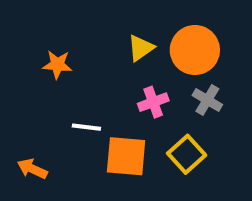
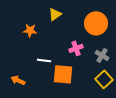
yellow triangle: (141, 48) -> (55, 14), moved
gray cross: (207, 100) -> (102, 55), moved
yellow square: (187, 154) -> (104, 79), moved

